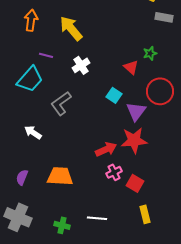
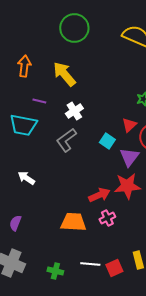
red triangle: (131, 67) -> (129, 125), moved, turned 35
cyan trapezoid: (30, 79) -> (23, 125), turned 60
gray L-shape: (61, 103) -> (66, 140), moved
orange trapezoid: (60, 176) -> (73, 222), moved
red square: (135, 183) -> (114, 268), moved, turned 36

